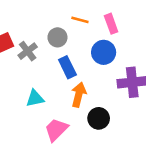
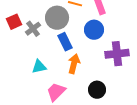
gray circle: (57, 37) -> (57, 18), size x1.5
black circle: (99, 118) -> (97, 90), moved

